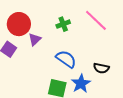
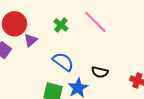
green cross: (63, 24) -> (61, 25), turned -32

